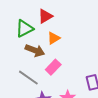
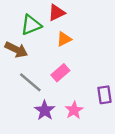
brown arrow: (35, 50) -> (16, 50), moved

